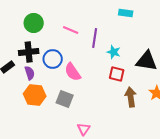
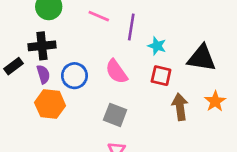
blue circle: (53, 59) -> (74, 76), moved
pink semicircle: (73, 72) -> (116, 72), moved
gray square: (65, 99) -> (115, 115), moved

